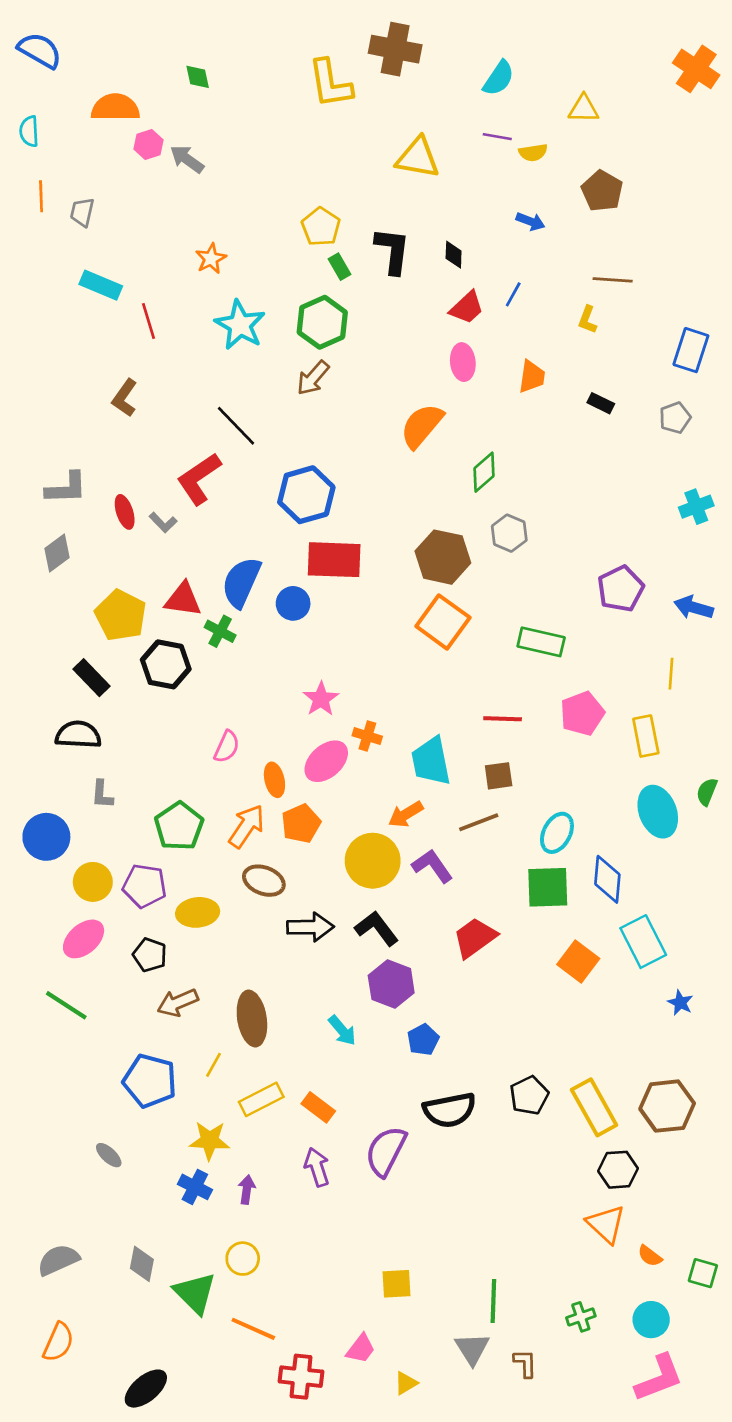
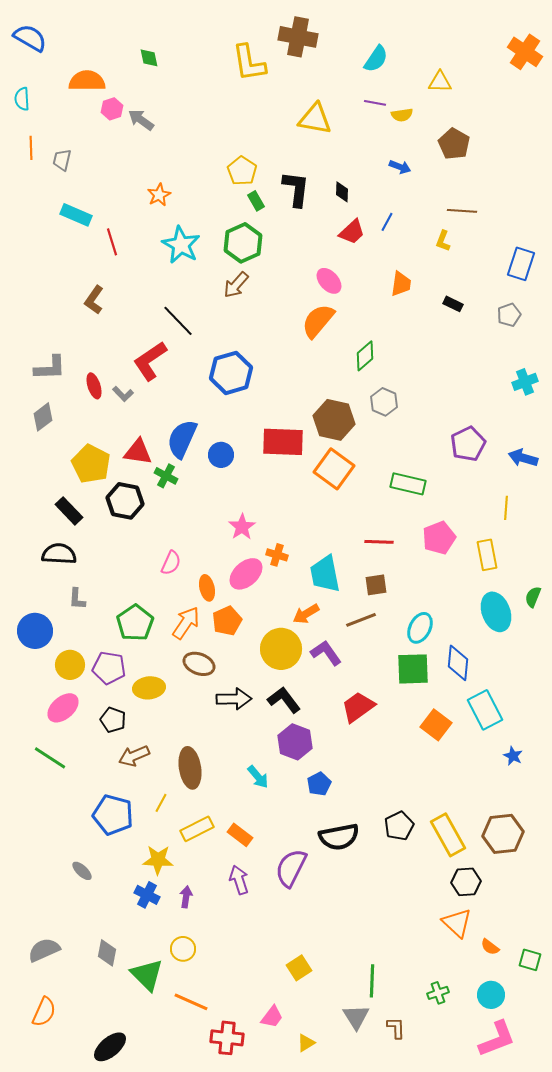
pink ellipse: (463, 362) -> (329, 281), moved, turned -36
red rectangle: (334, 560) -> (283, 442), moved
yellow square: (397, 1284) -> (299, 968), turned -30

